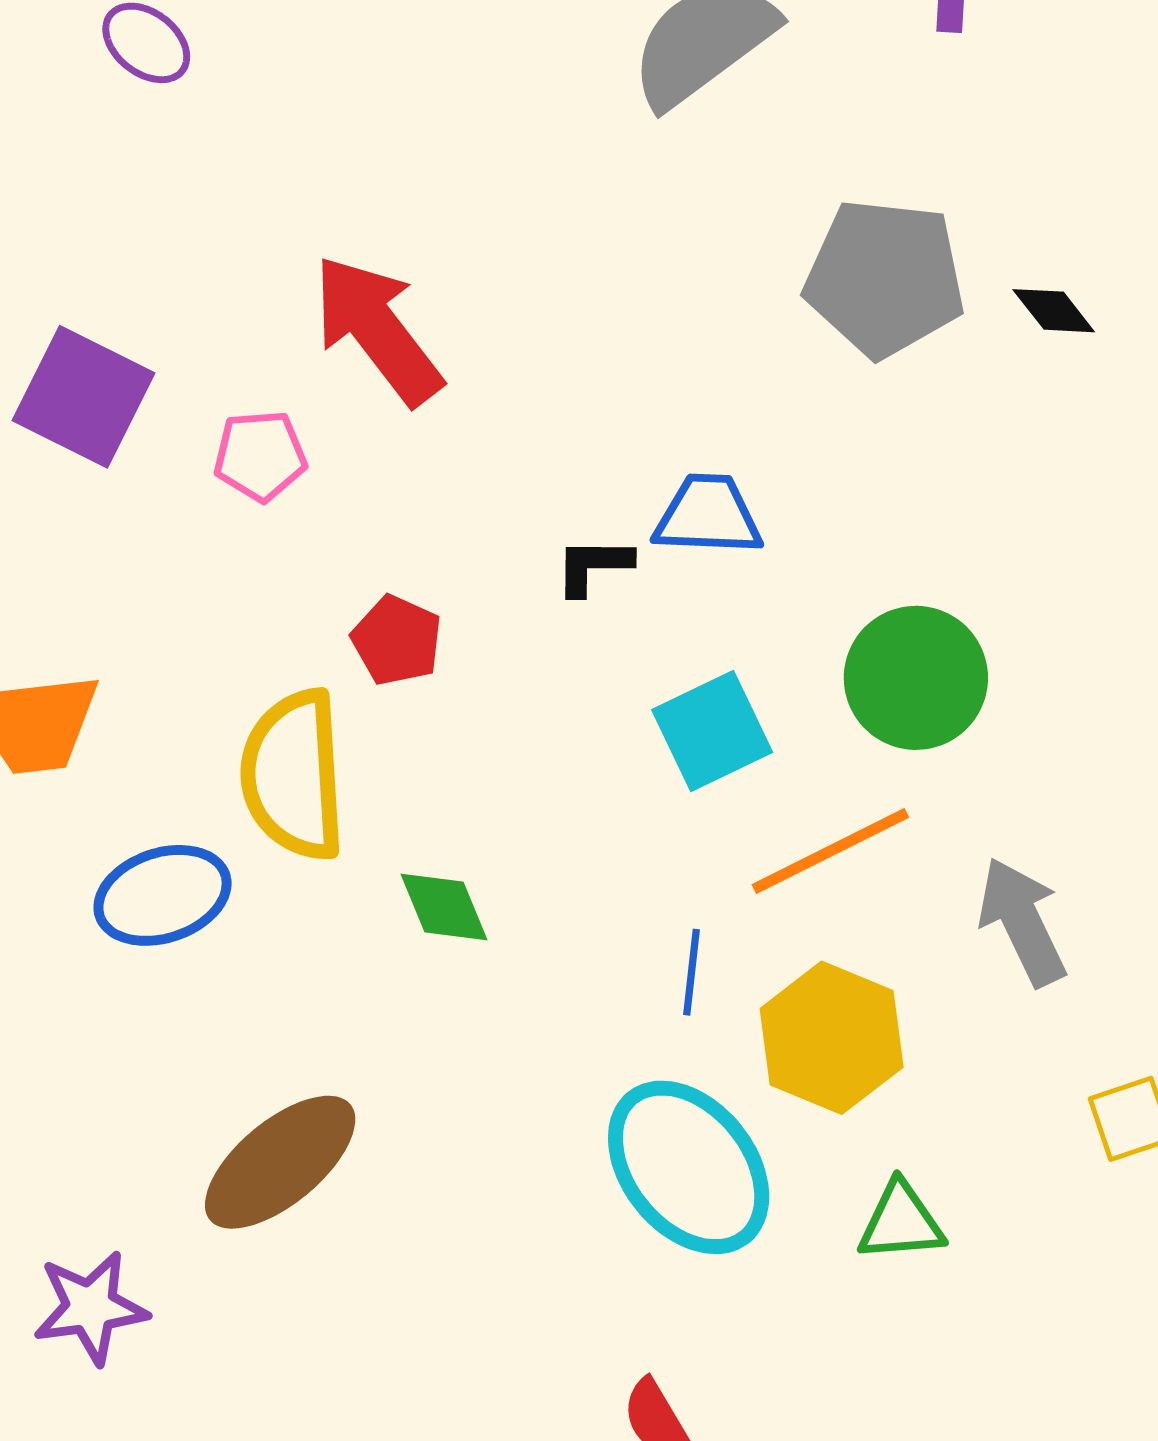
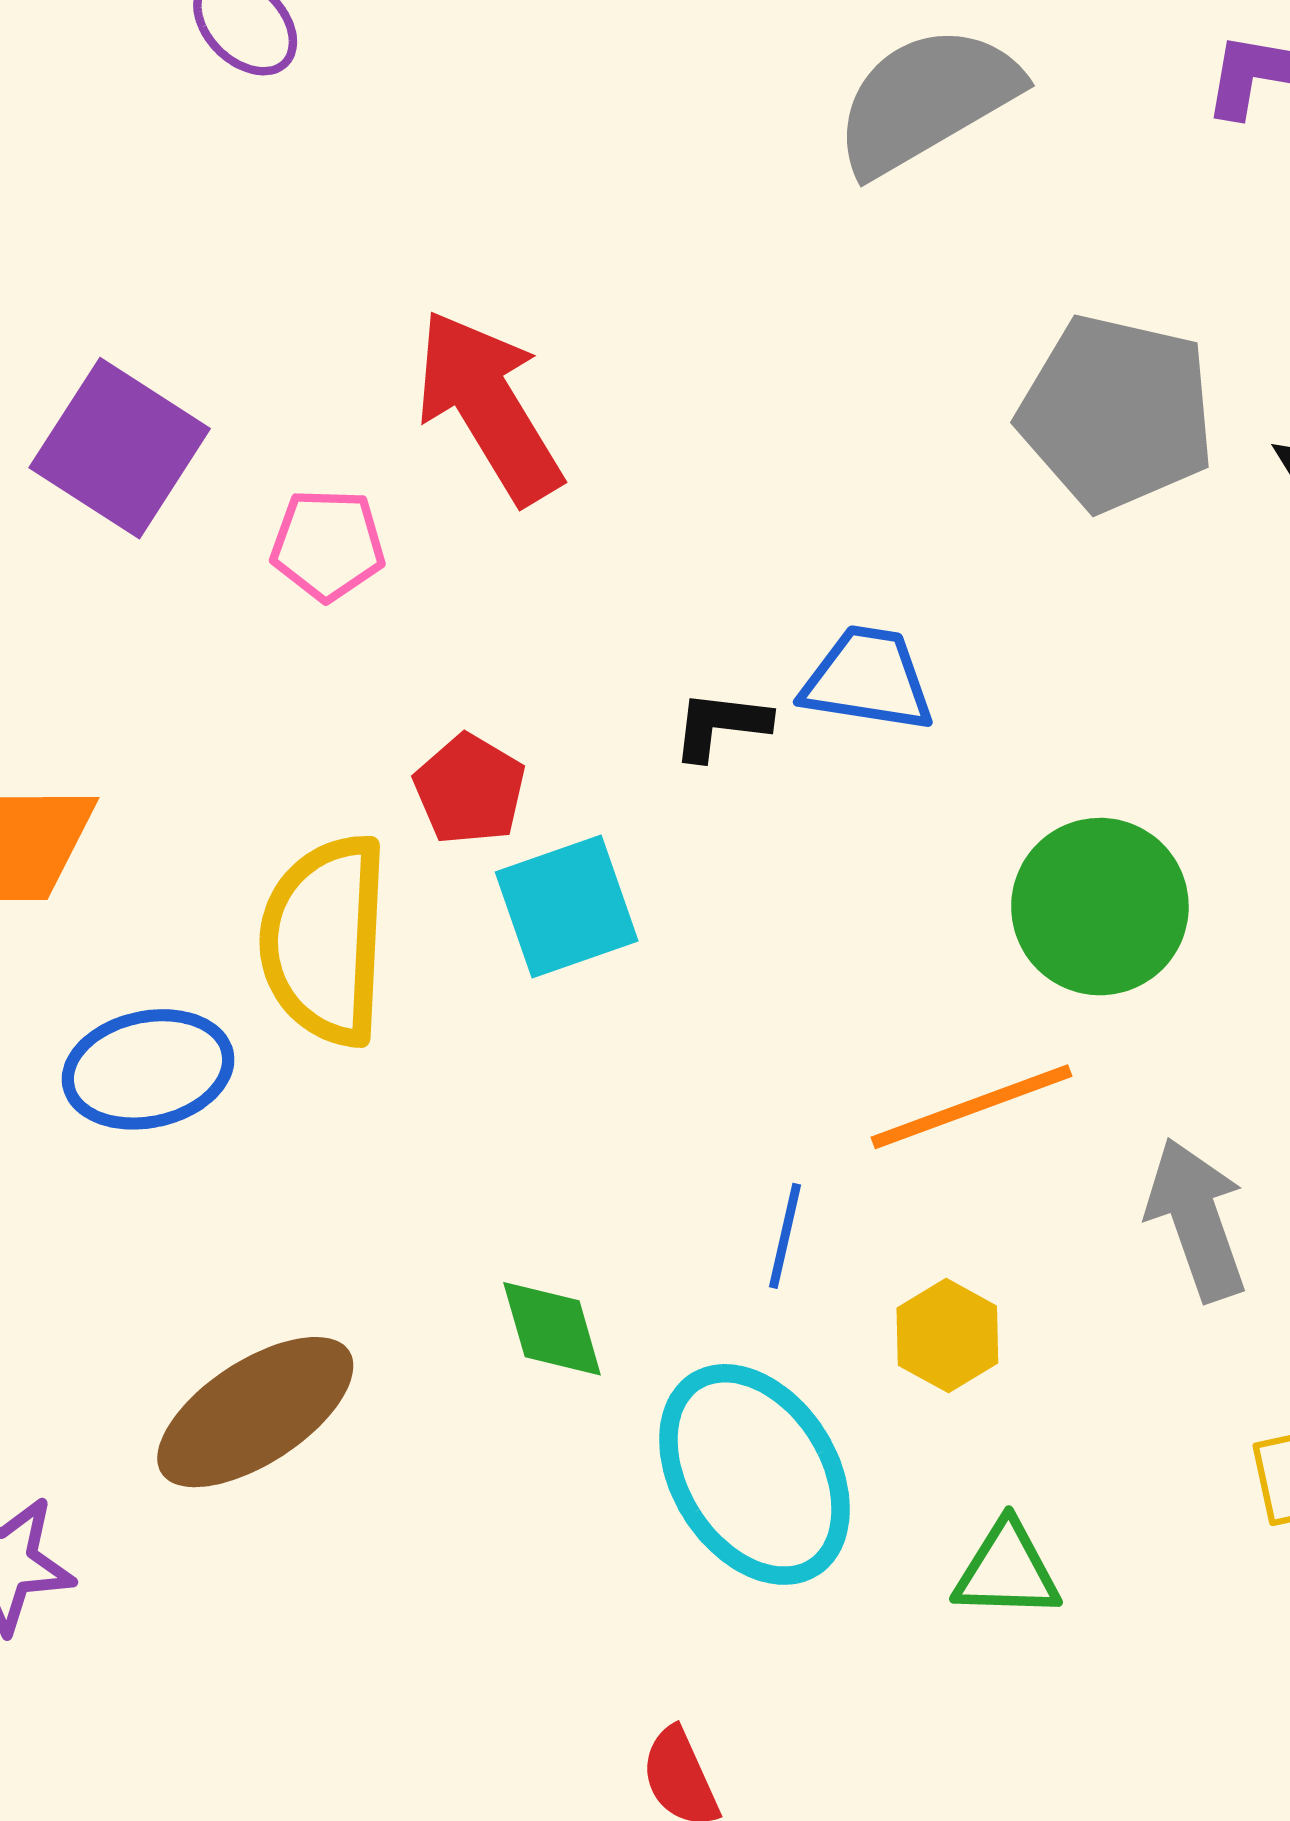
cyan square: (712, 731) -> (567, 906), moved
green diamond: (444, 907) -> (552, 1329), moved
yellow hexagon: (832, 1038) -> (947, 1336), size x0.6

